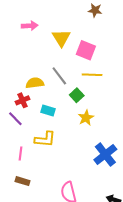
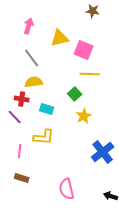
pink arrow: (30, 26) -> (29, 26), turned -70
yellow triangle: (61, 38) -> (60, 38), turned 48
gray line: (59, 76) -> (32, 58), moved
red cross: (22, 100) -> (22, 99), turned 32

